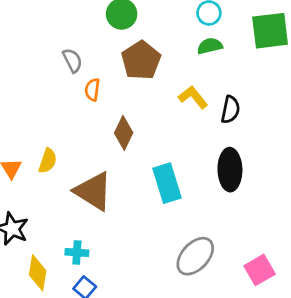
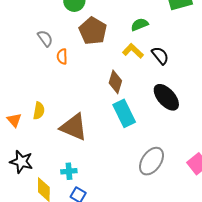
green semicircle: (210, 46) -> (140, 25), moved
black semicircle: (230, 110) -> (160, 56), turned -42
brown diamond: (124, 133) -> (115, 82), moved
black ellipse: (230, 170) -> (166, 97), turned -32

